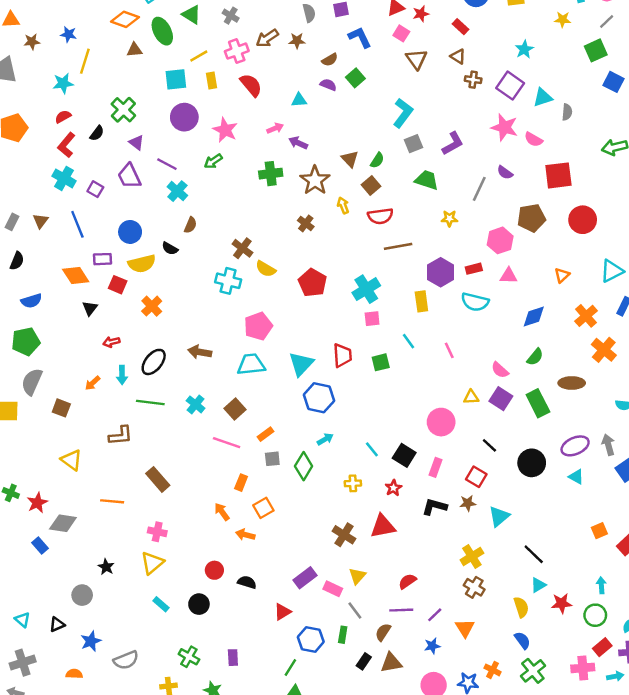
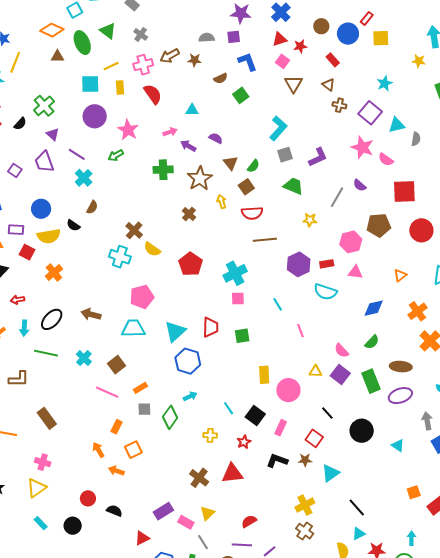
gray semicircle: (309, 13) -> (207, 38), turned -84
purple semicircle: (328, 85) -> (216, 138), moved
yellow rectangle: (421, 301) -> (264, 375), moved
cyan line: (409, 341) -> (278, 304), moved
purple ellipse: (575, 446) -> (400, 396), moved

